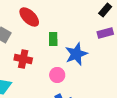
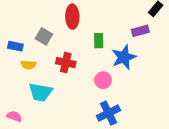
red ellipse: (29, 17) -> (72, 17), turned 45
purple rectangle: (105, 33) -> (140, 31), moved

